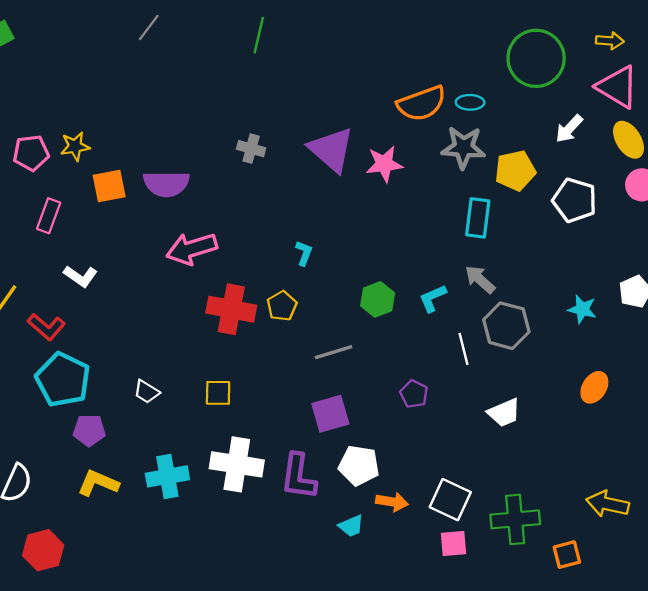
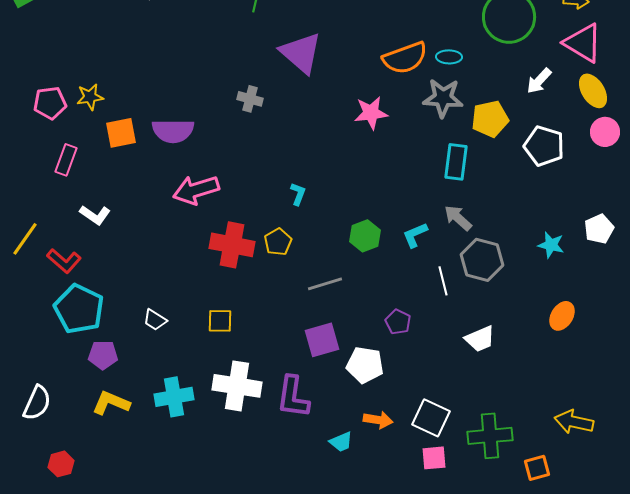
purple triangle: (331, 150) -> (301, 53), moved
white pentagon: (359, 465) -> (365, 365), moved
red hexagon: (43, 550) -> (61, 464), size x0.7

